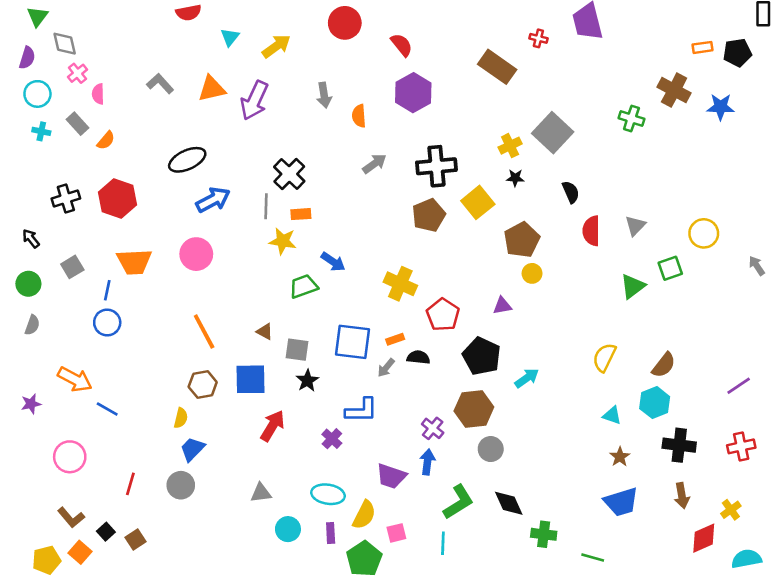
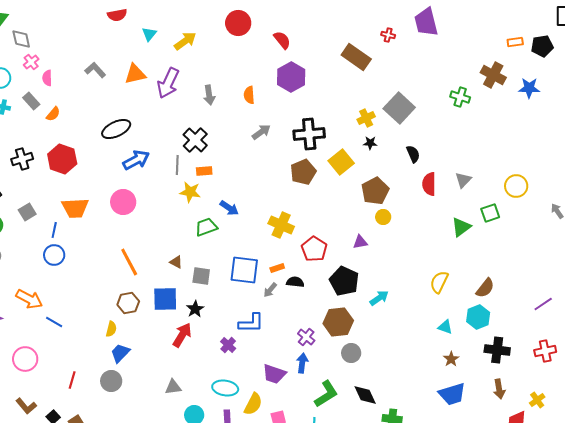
gray arrow: (324, 95) -> (209, 95), moved
black star: (307, 381) -> (195, 309), moved

